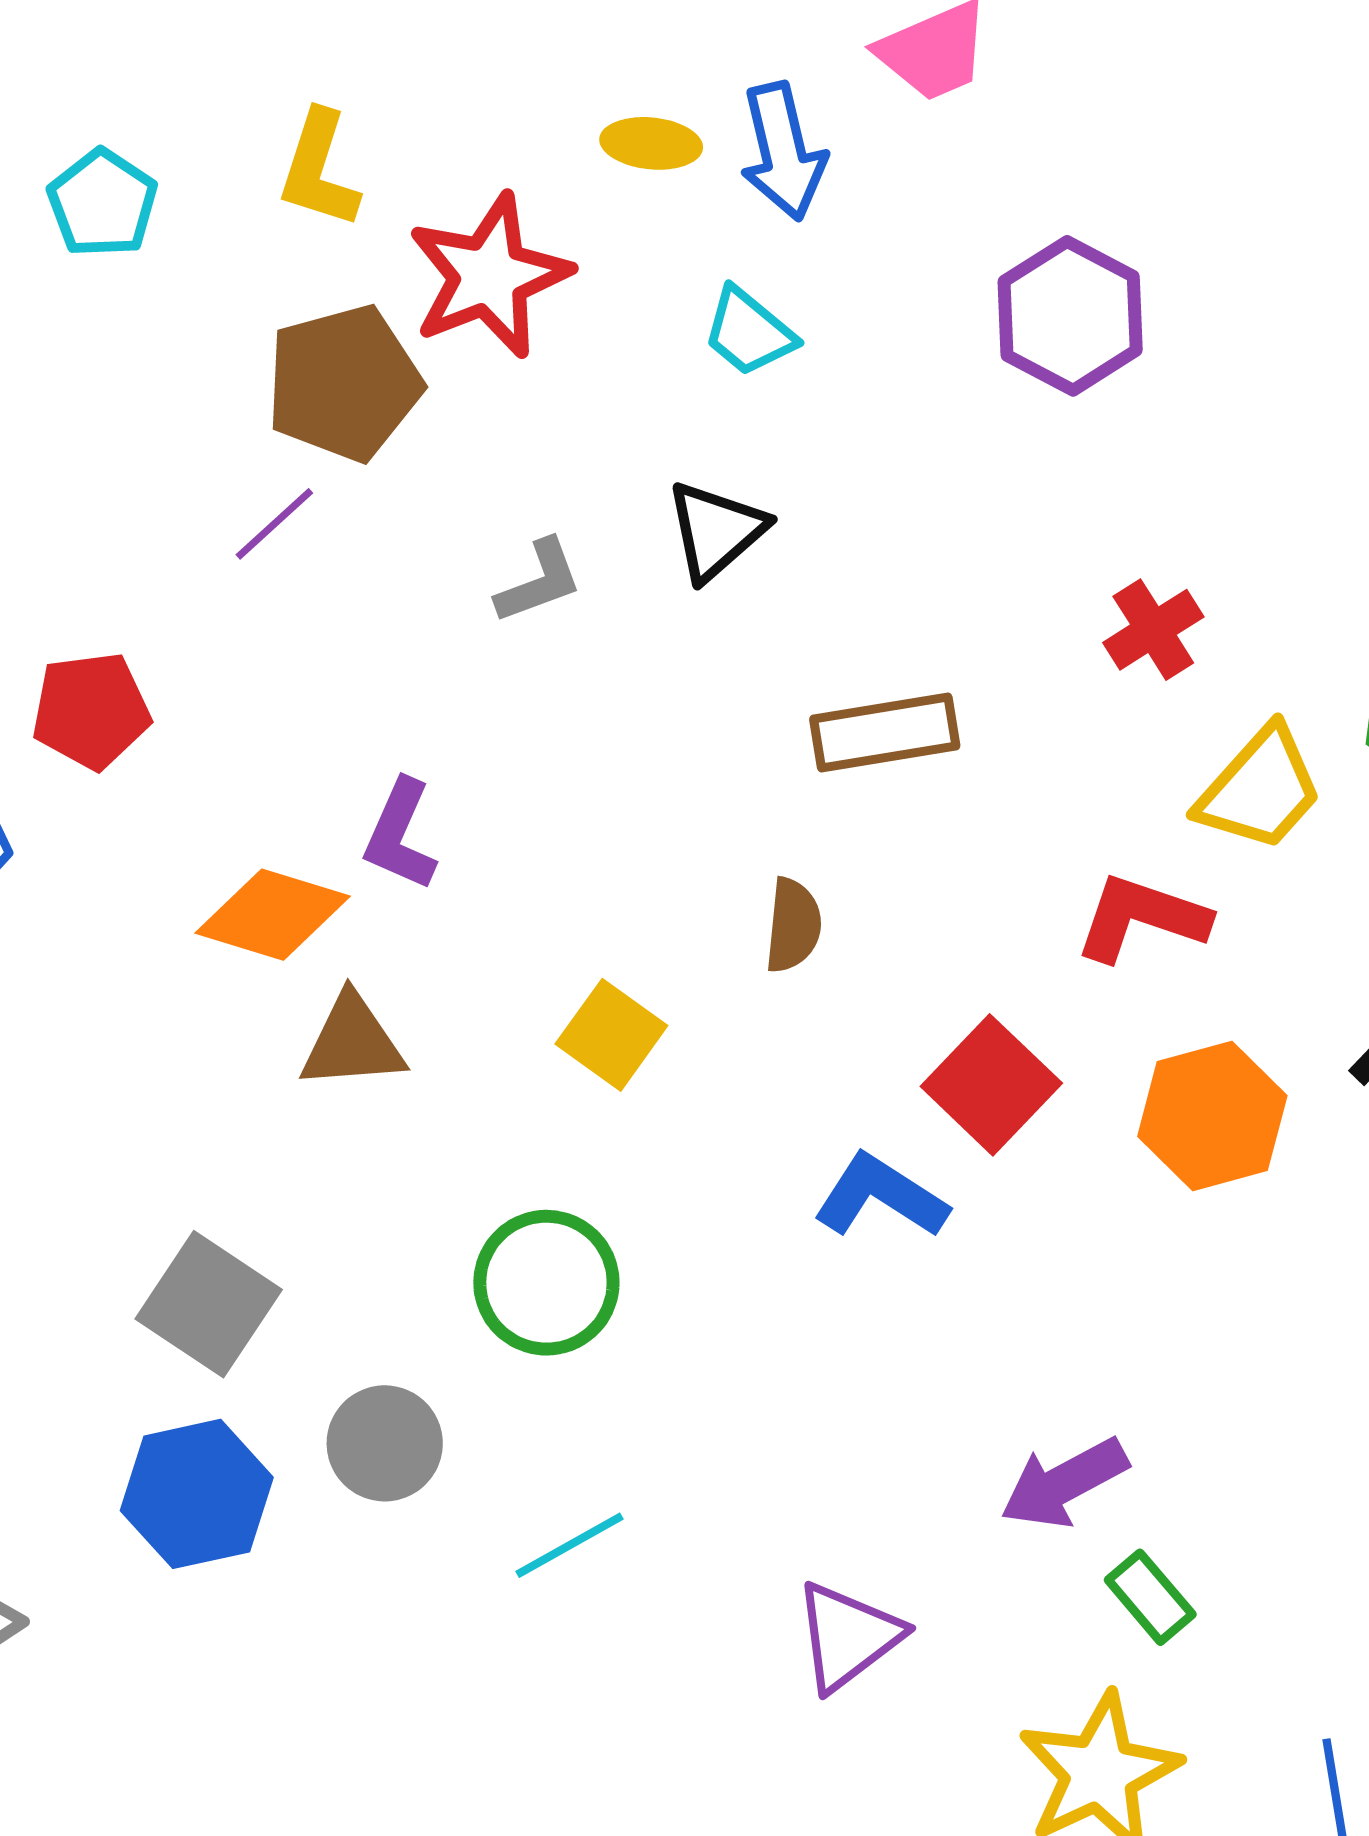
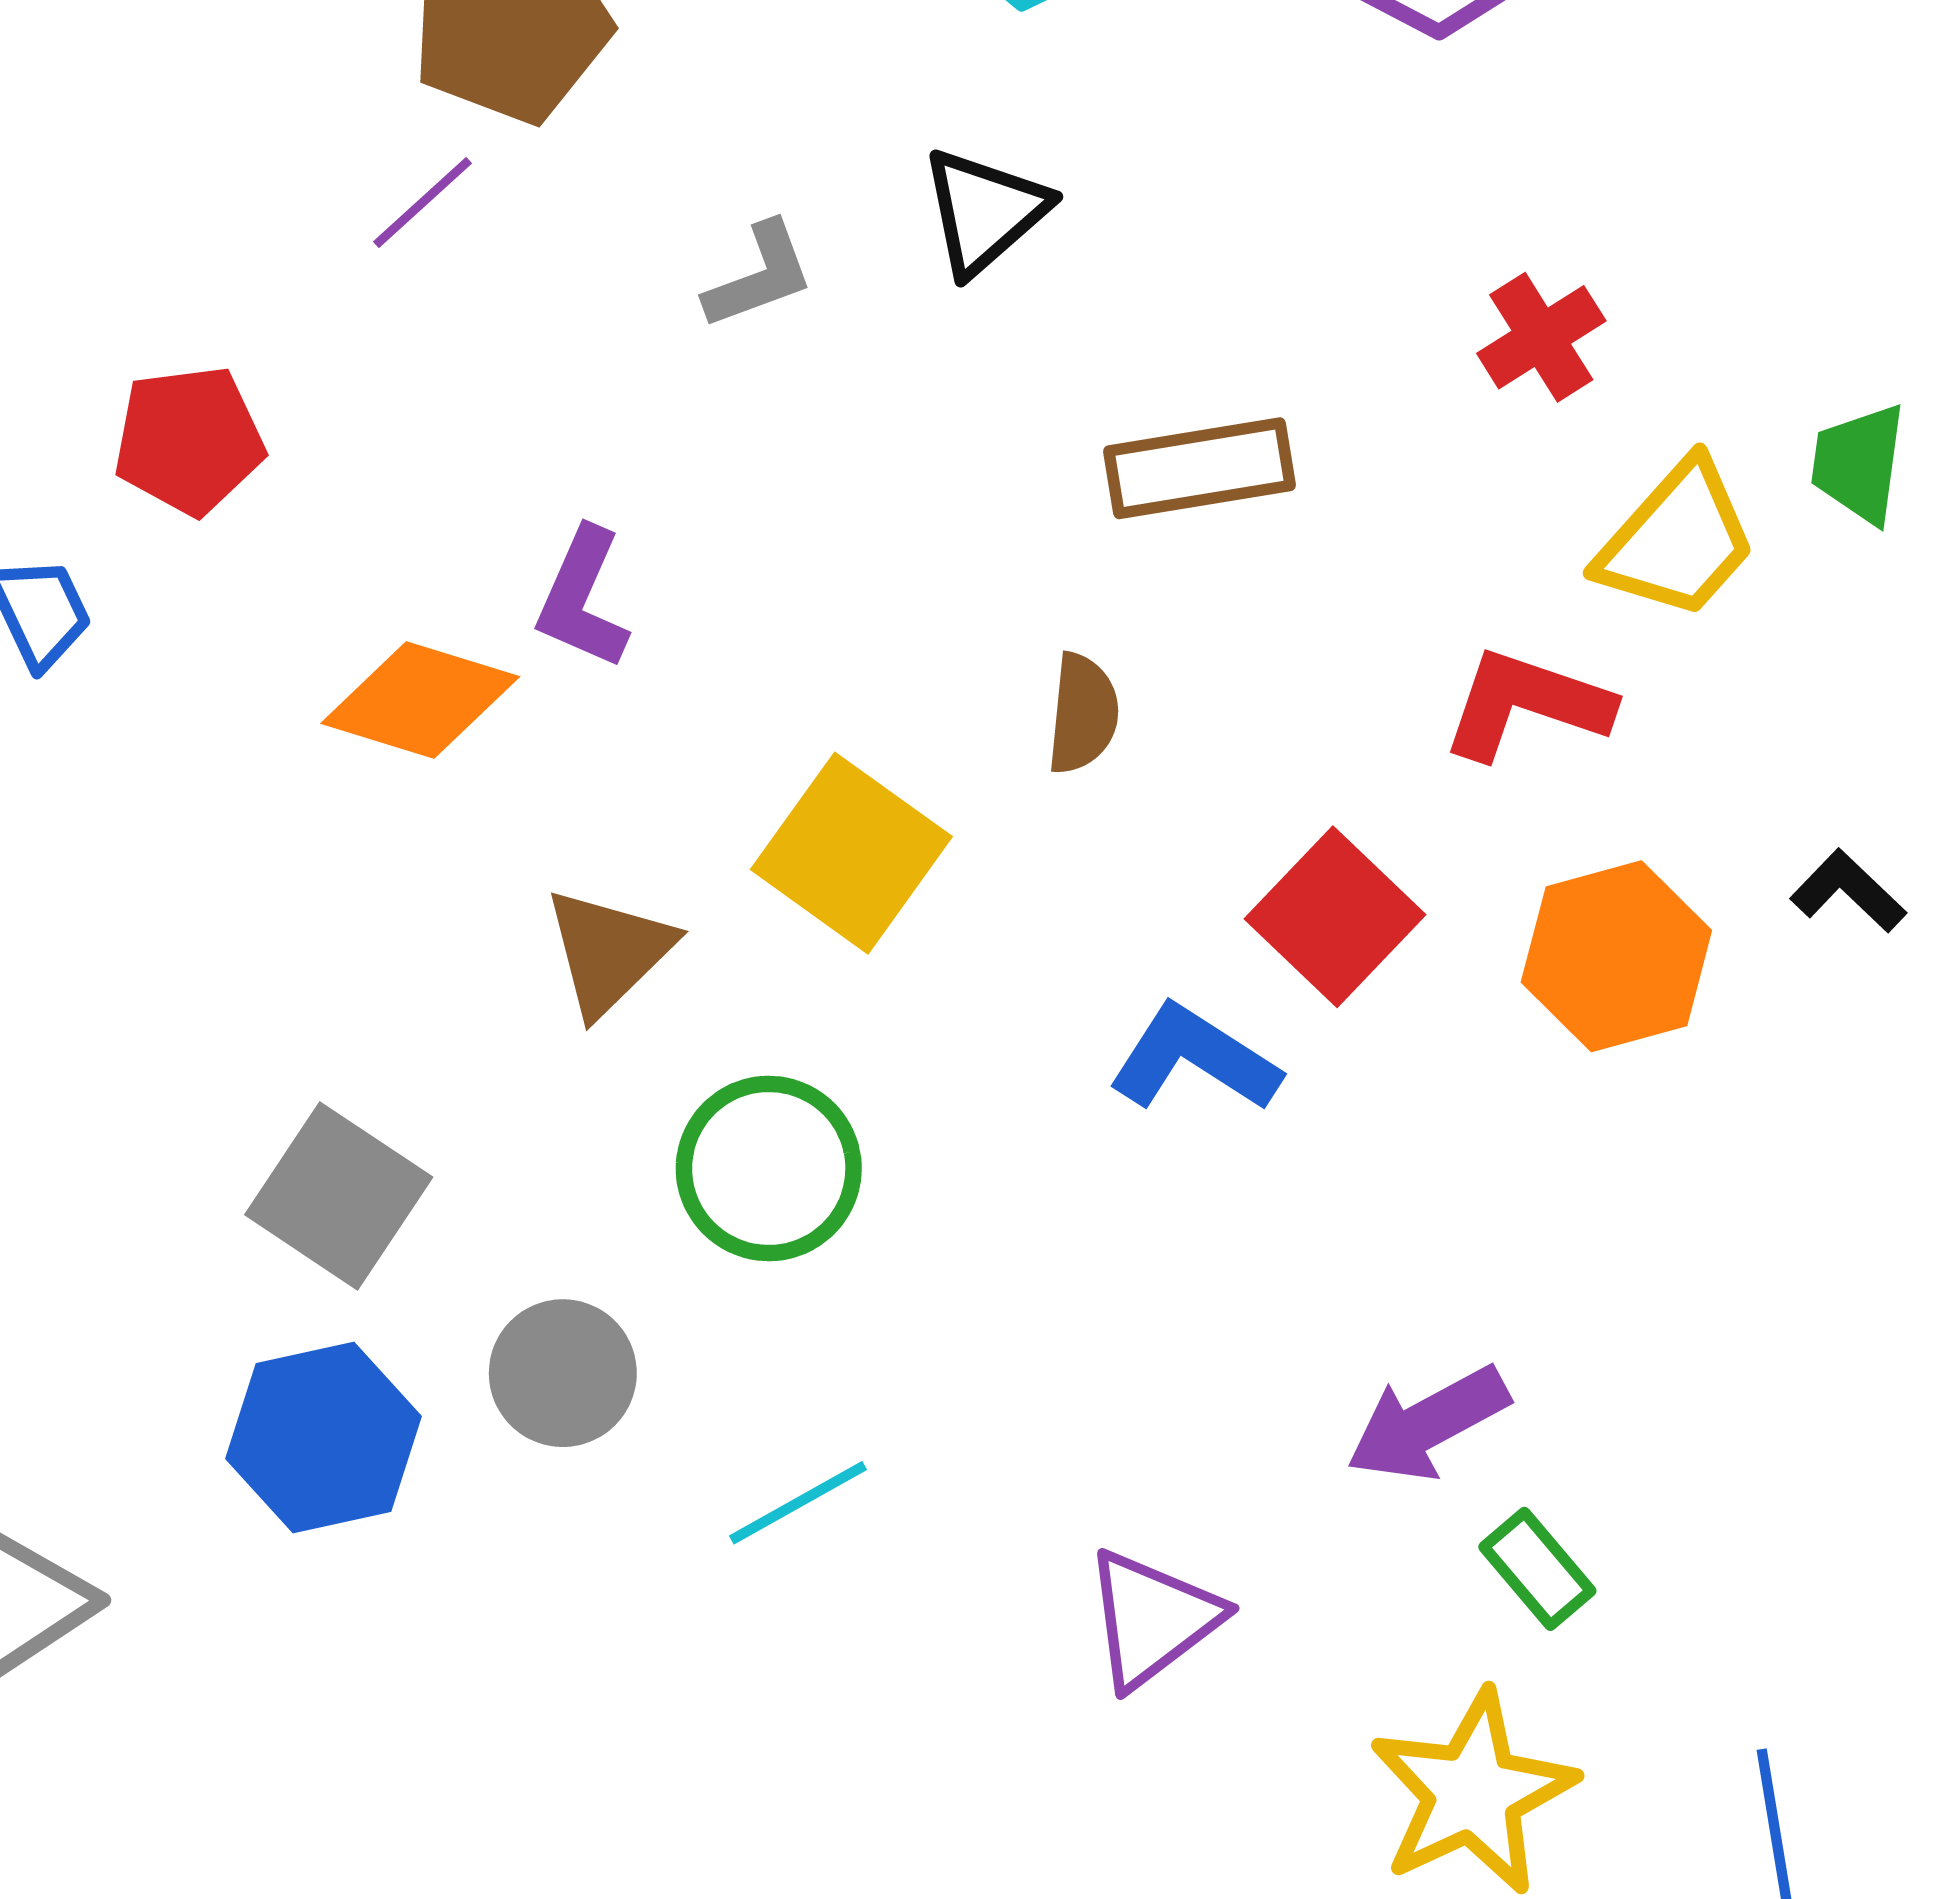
yellow square: (611, 1035) -> (851, 853), size x1.4
brown triangle: (352, 1042) -> (609, 952), moved, turned -40

